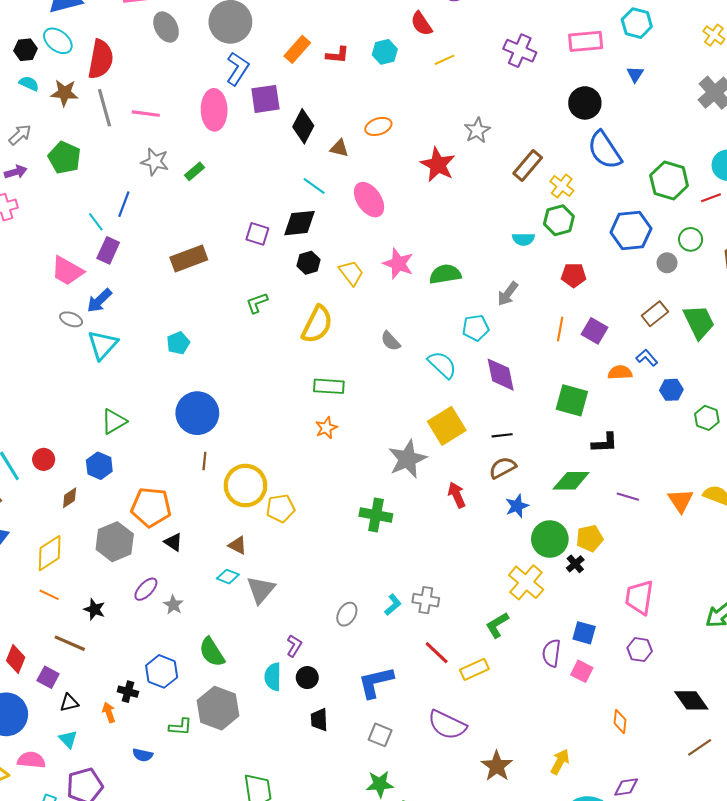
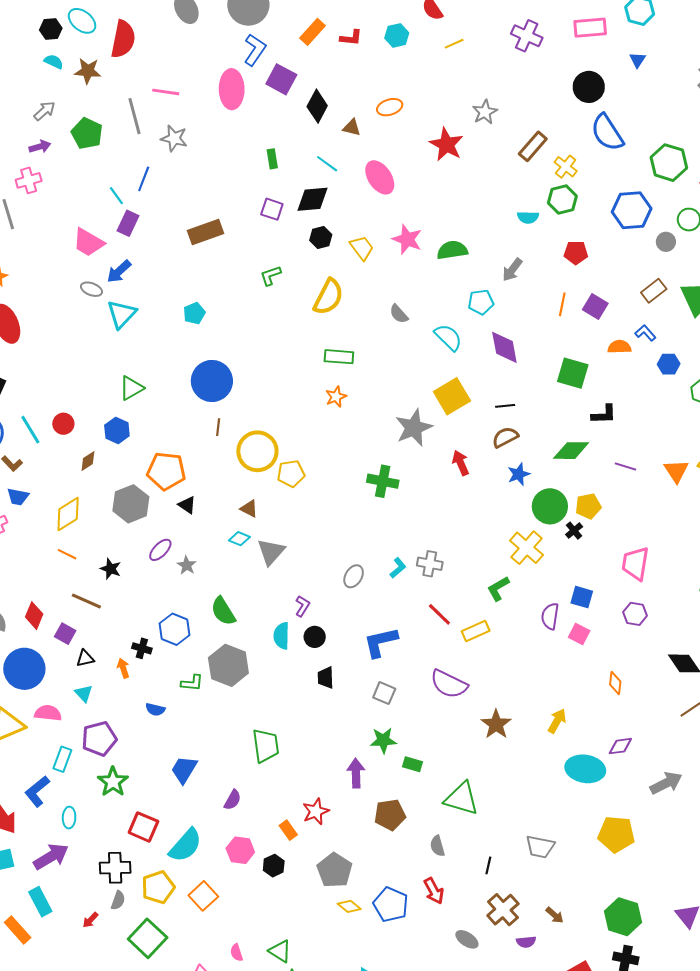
purple square: (265, 99) -> (281, 79), turned 36
gray line: (105, 108) -> (134, 116), moved
green rectangle: (195, 171) -> (272, 159), moved, turned -60

